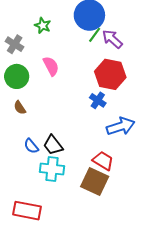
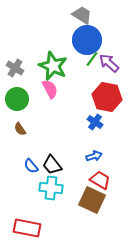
green star: (43, 26) -> (53, 66), moved, size x1.8
blue arrow: (121, 126) -> (94, 156), moved, size x0.6

